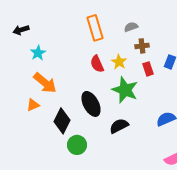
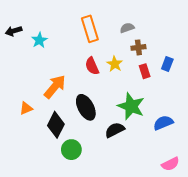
cyan star: (38, 53) -> (39, 40), moved
orange arrow: (45, 83) -> (55, 87), moved, turned -90
green star: (125, 90) -> (131, 106), moved

